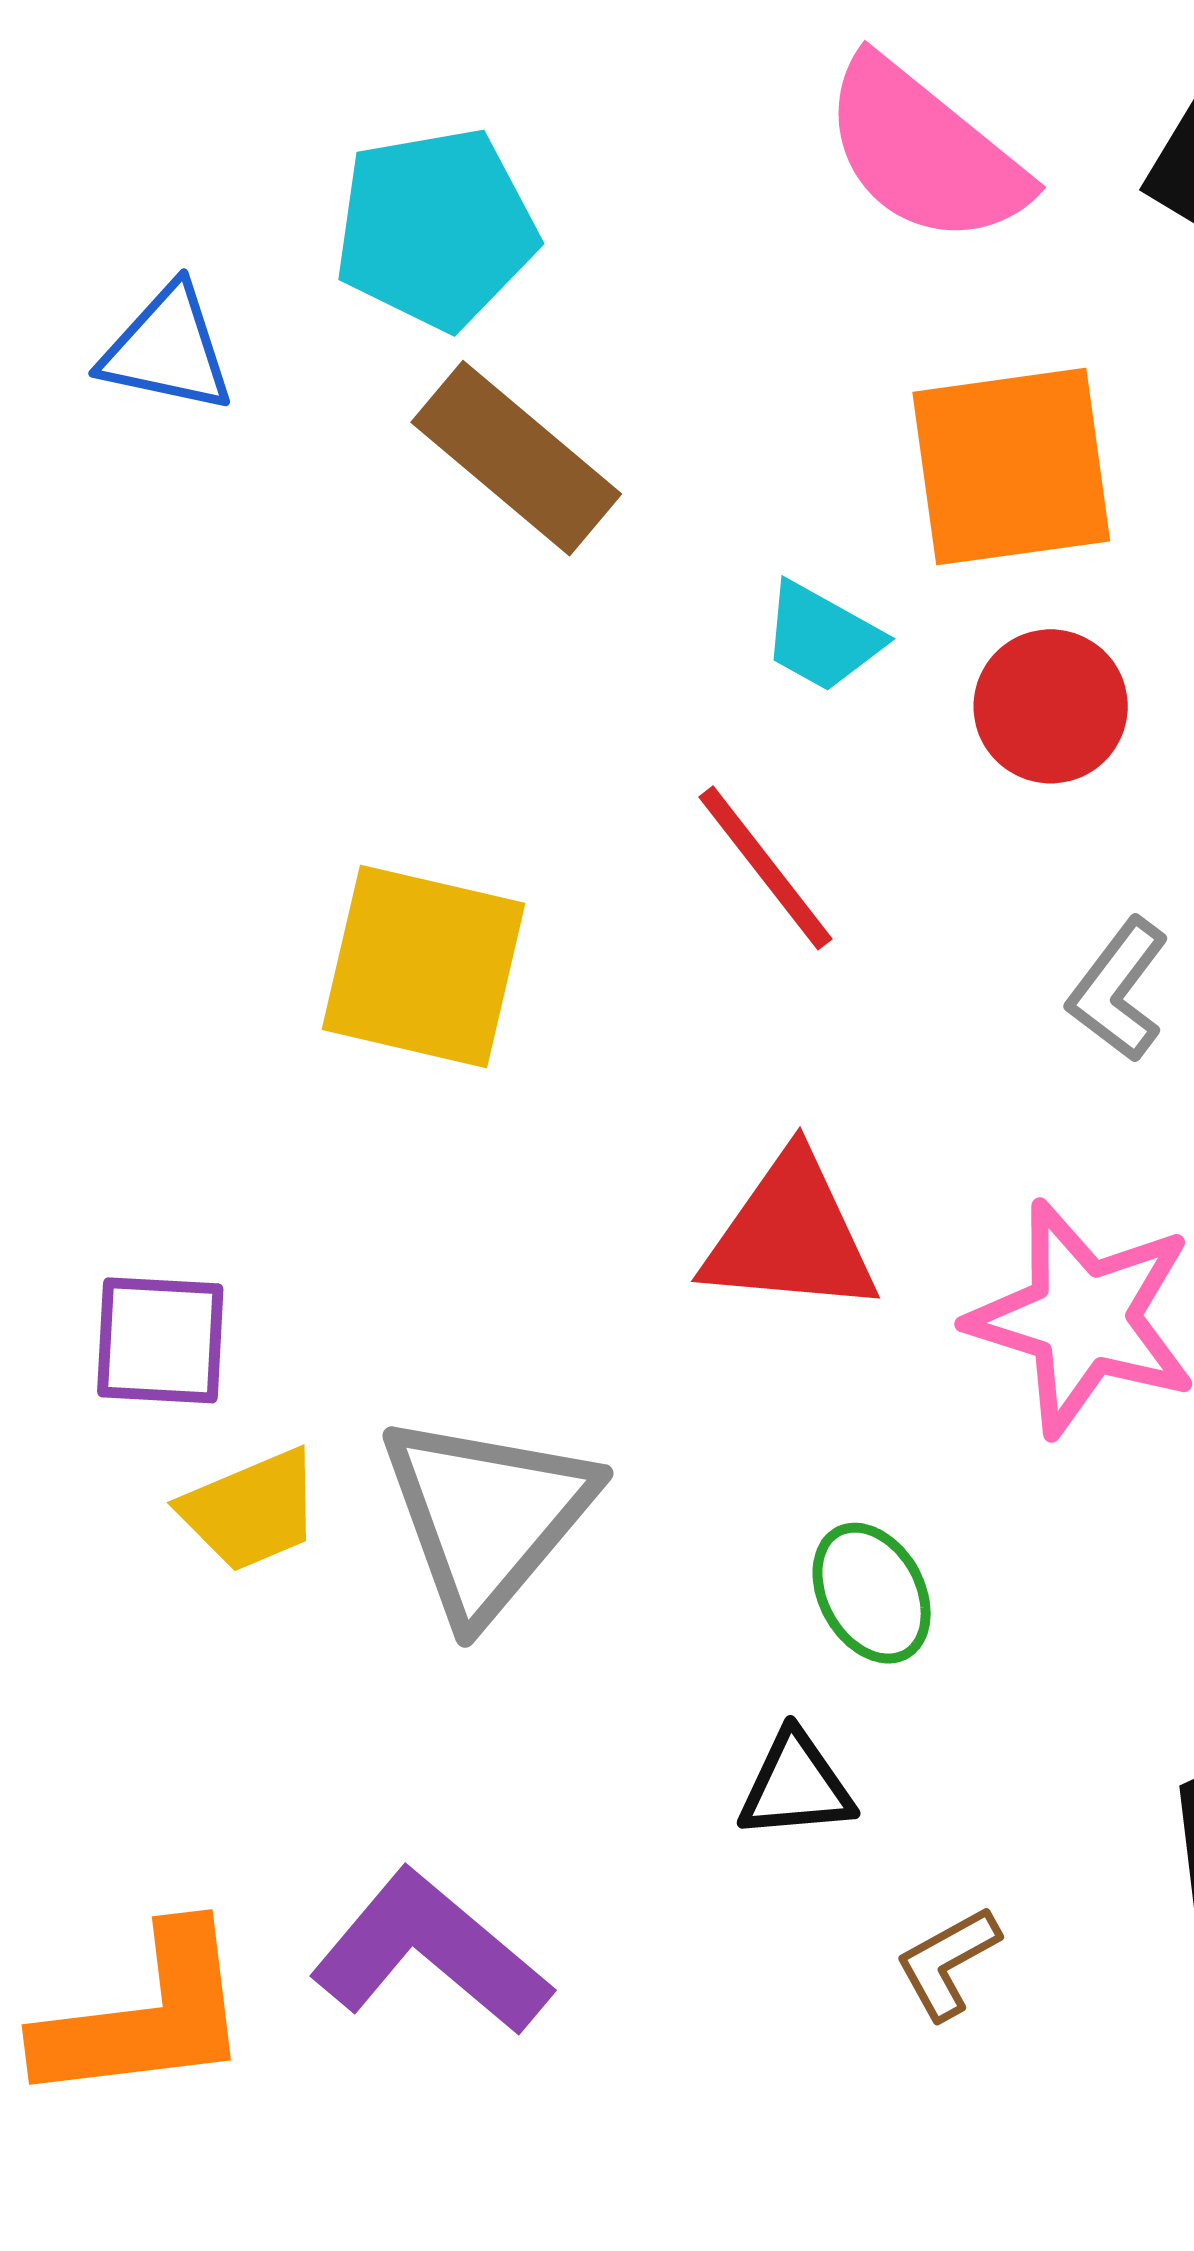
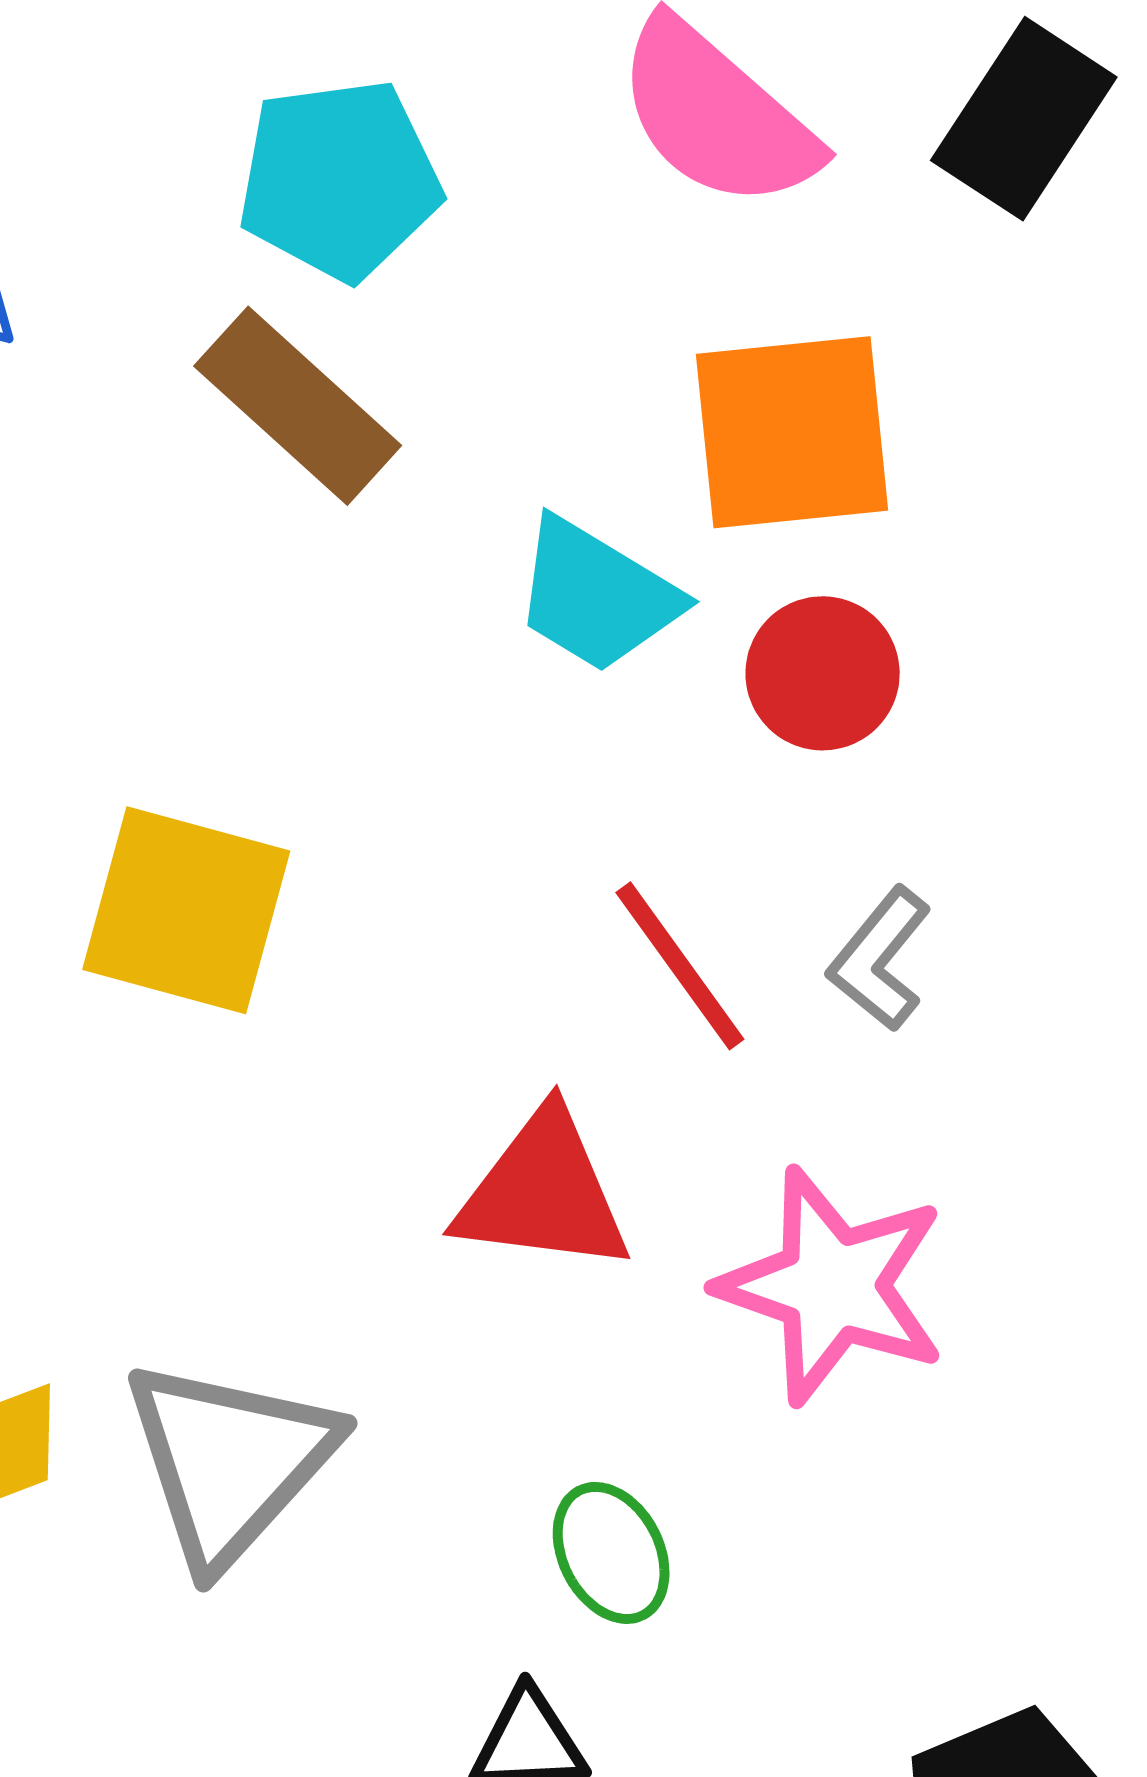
cyan pentagon: (436, 228) -> (339, 180), moved
cyan trapezoid: (822, 637) -> (597, 596), size x1.4
red line: (765, 868) -> (680, 966), moved

